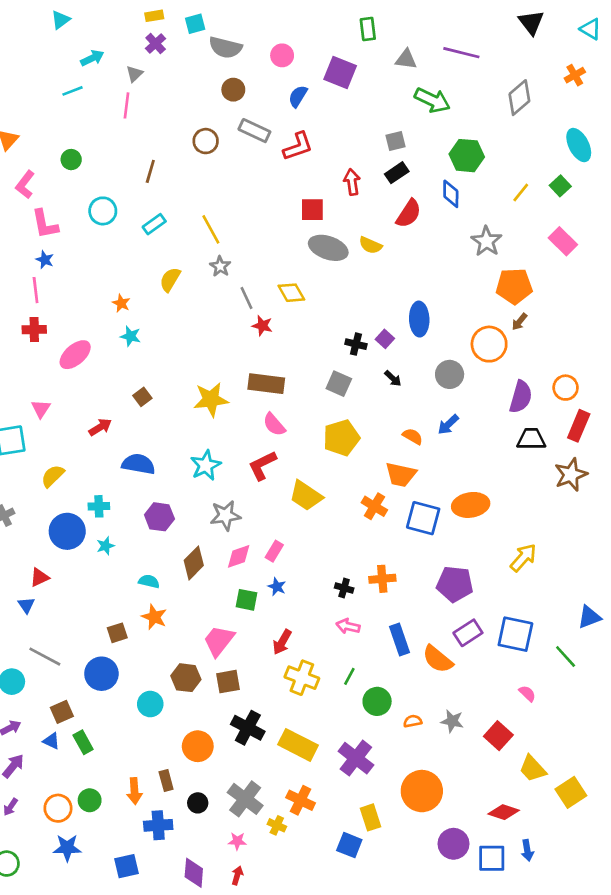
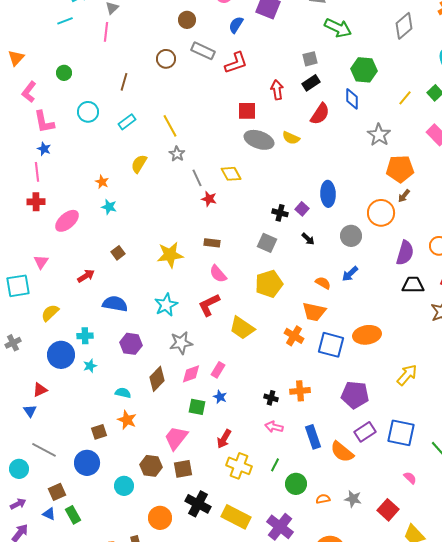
brown rectangle: (266, 384) -> (212, 243), size x0.6

